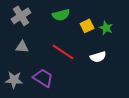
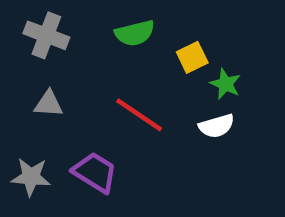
gray cross: (21, 16) -> (46, 35), turned -36
green star: (106, 28) -> (225, 84), moved

